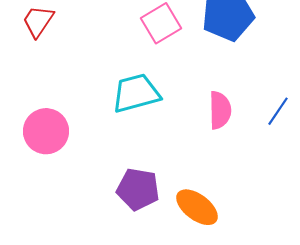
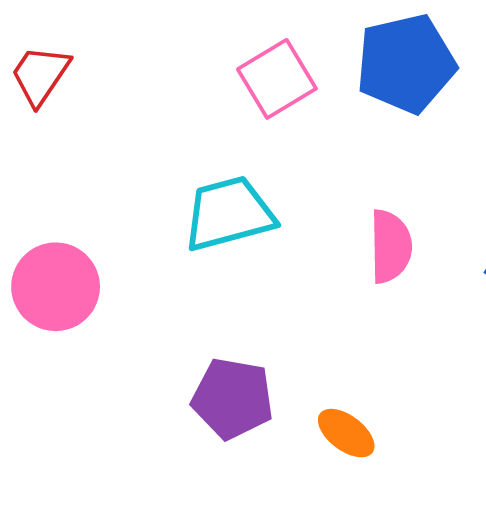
orange ellipse: (197, 207) -> (346, 433), size x0.7

